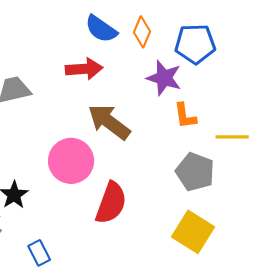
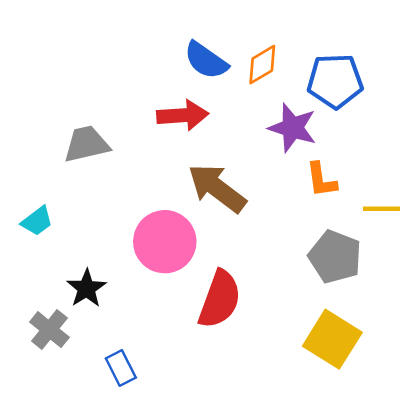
orange diamond: (142, 32) -> (262, 65), turned 36

